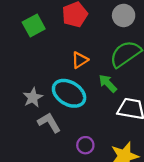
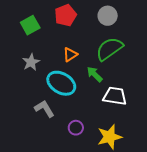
gray star: (33, 98) -> (31, 62), moved

